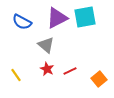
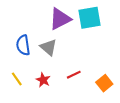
blue semicircle: (22, 22) -> (23, 45), moved, turned 54
red star: (47, 69) -> (43, 80), moved

